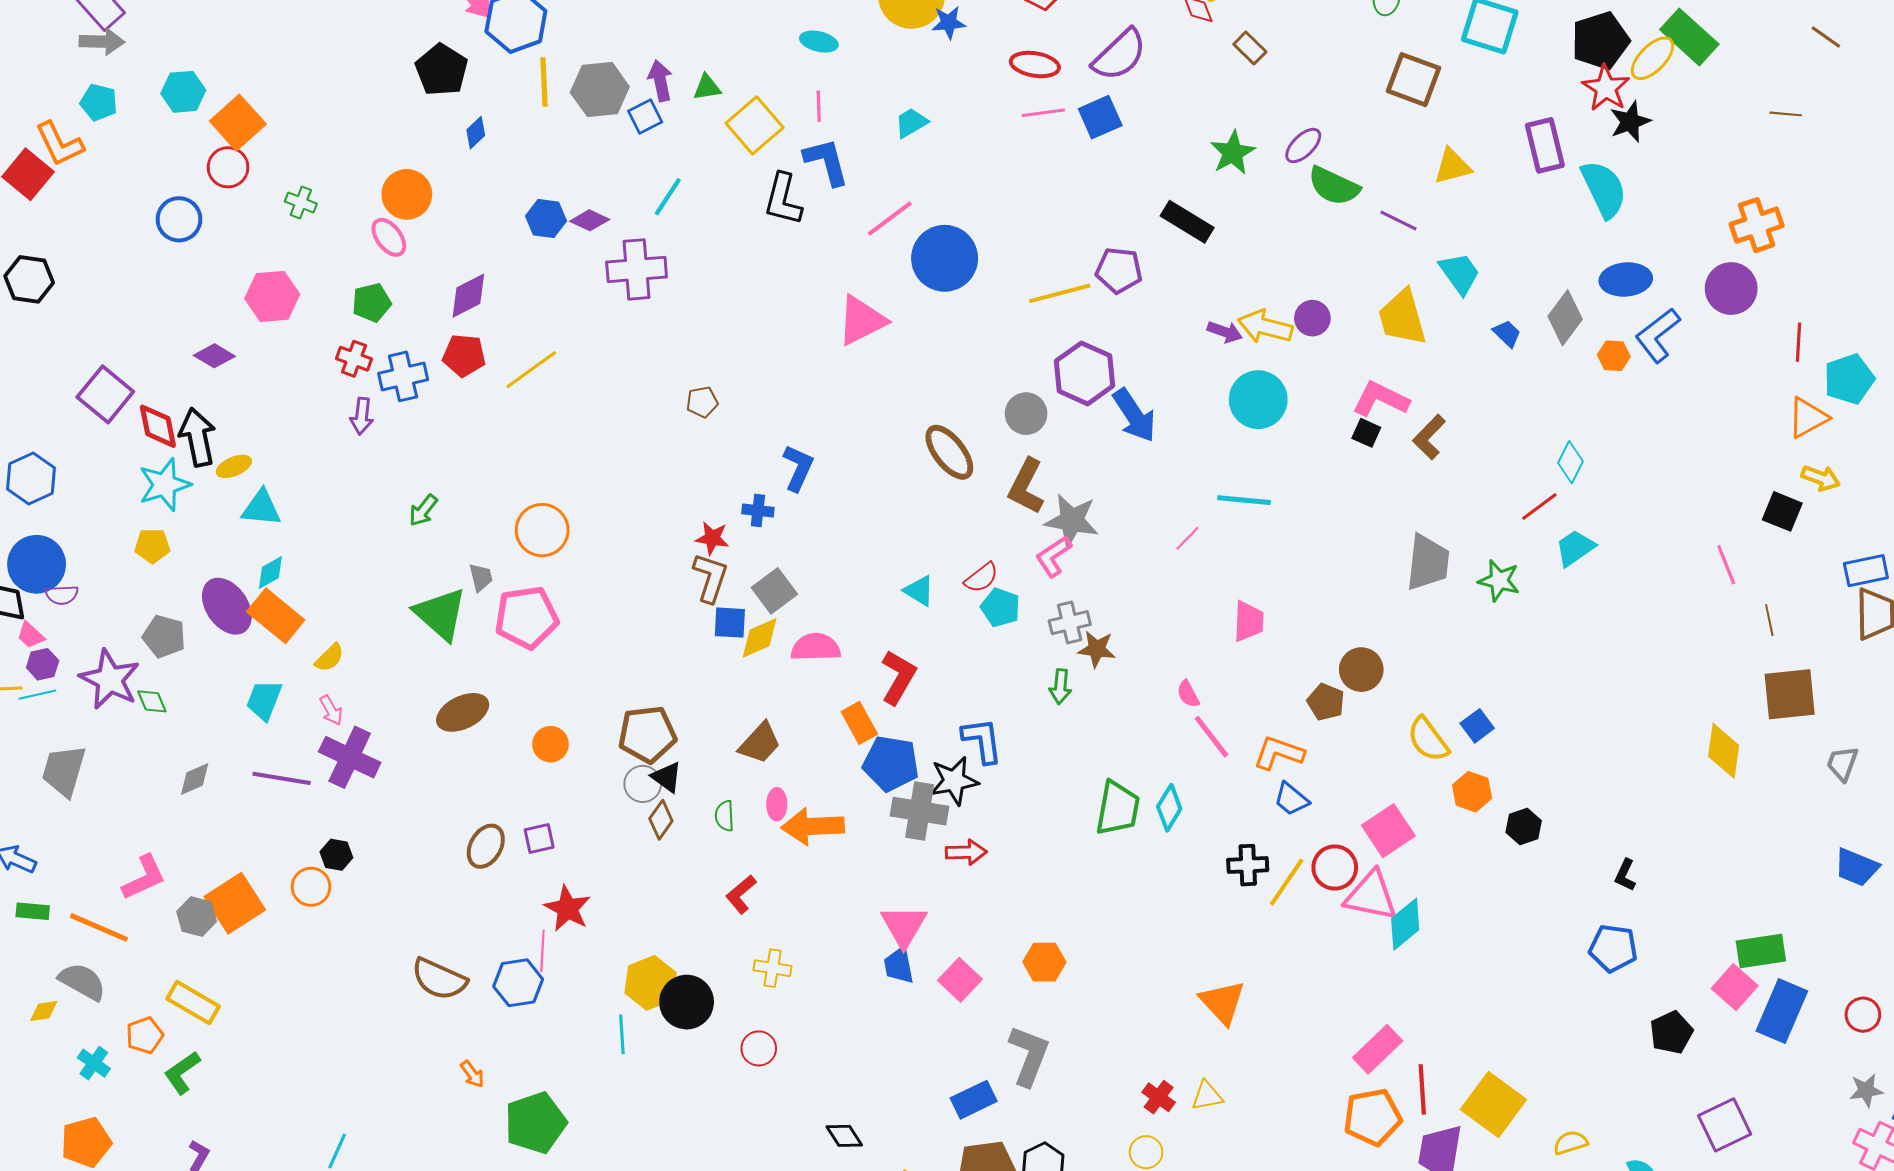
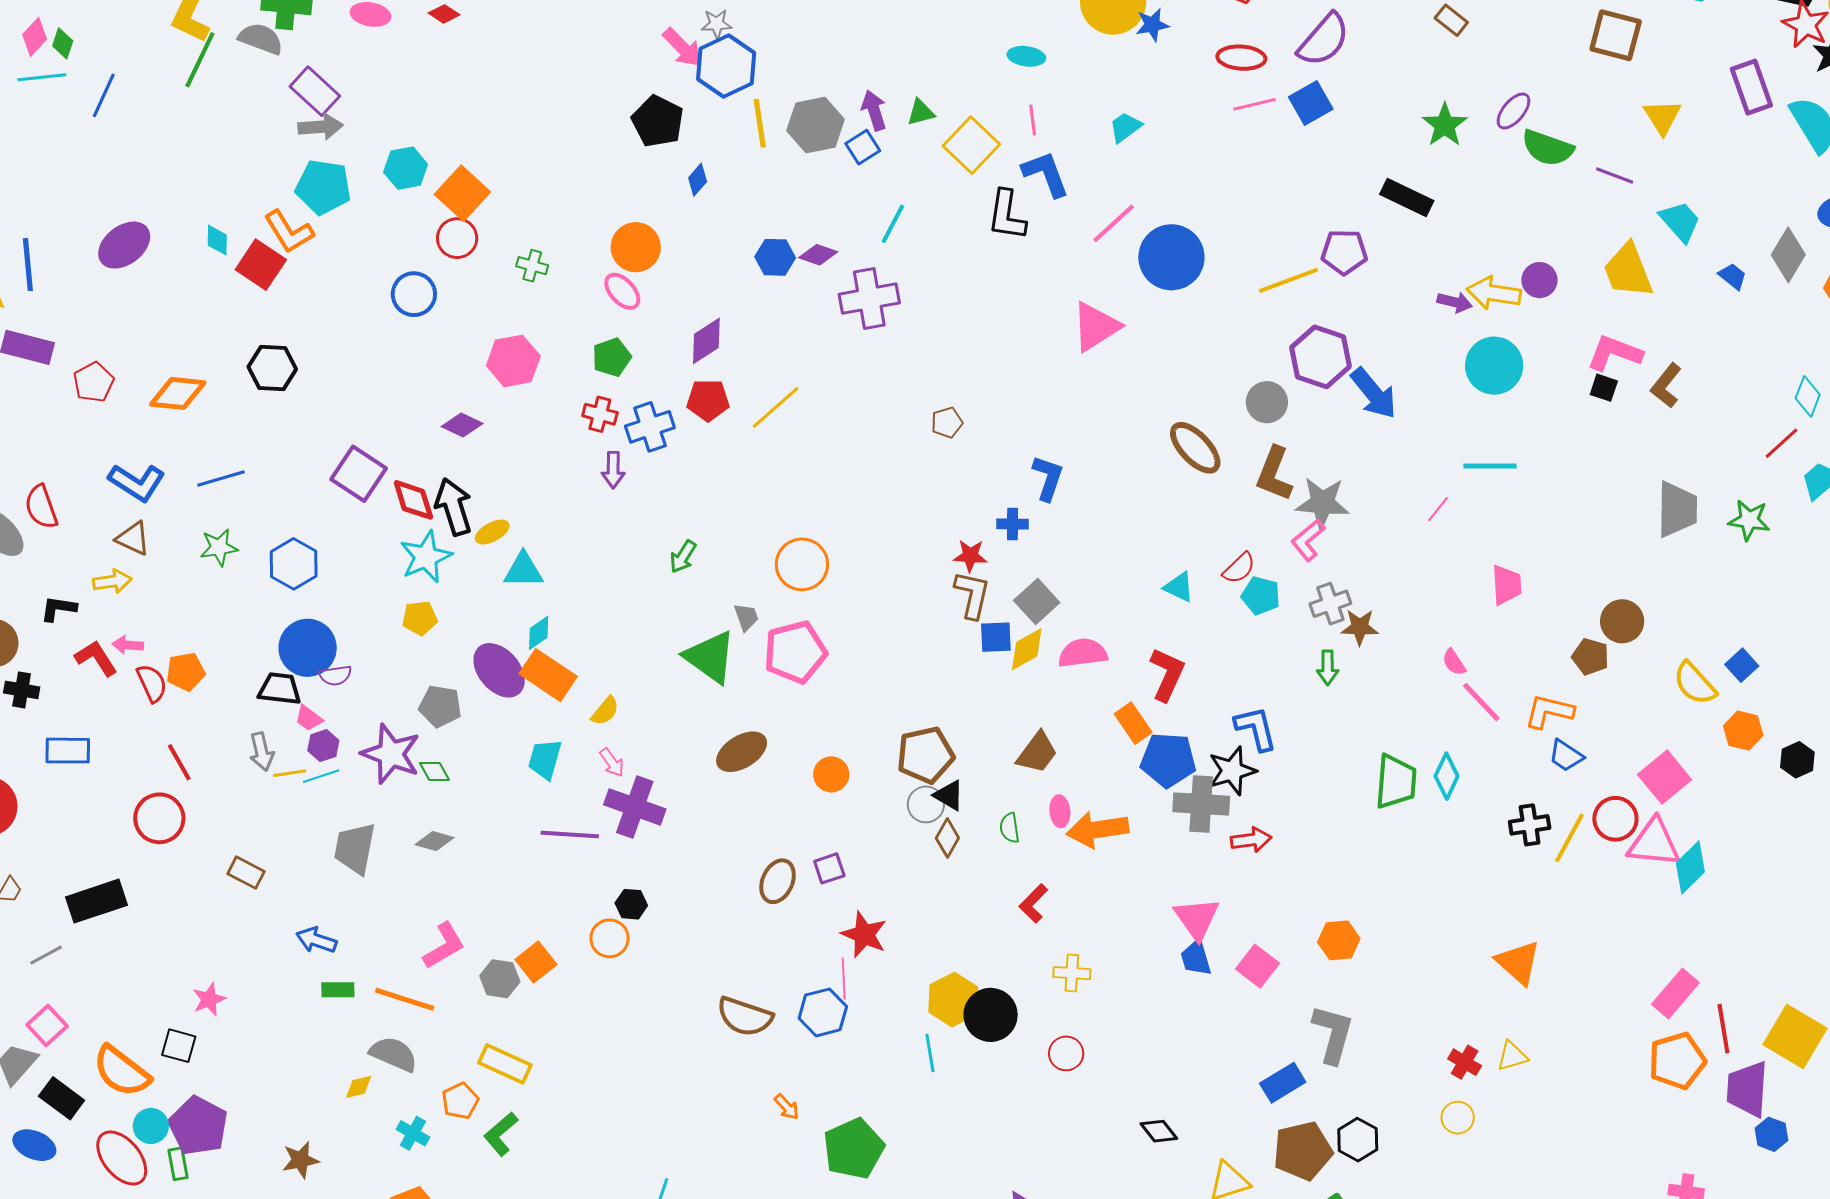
cyan pentagon: (99, 102) -> (323, 187), size x1.5
yellow triangle: (1452, 166) -> (1662, 117), turned -42
gray diamond: (195, 779) -> (435, 841), moved, turned 45
orange square: (235, 903) -> (536, 962), size x0.7

